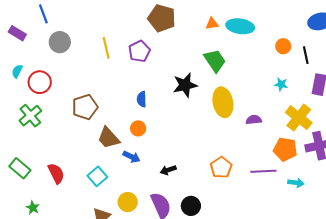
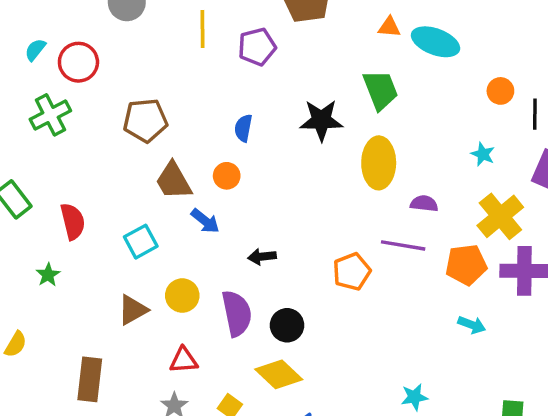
cyan semicircle: (17, 71) -> (35, 50), moved
orange pentagon: (285, 149) -> (466, 265), turned -30
purple line: (263, 171) -> (403, 245), moved
green star: (33, 208) -> (48, 275), moved

